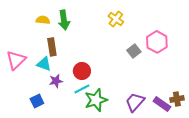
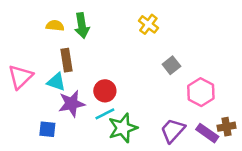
pink hexagon: (157, 42) -> (201, 92), moved
purple star: (56, 81) -> (72, 104), size x1.5
blue square: (37, 101) -> (47, 129), turned 32

